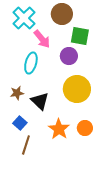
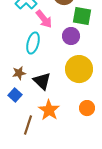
blue square: (20, 123) -> (15, 95), moved
orange star: (59, 129) -> (49, 110), moved

